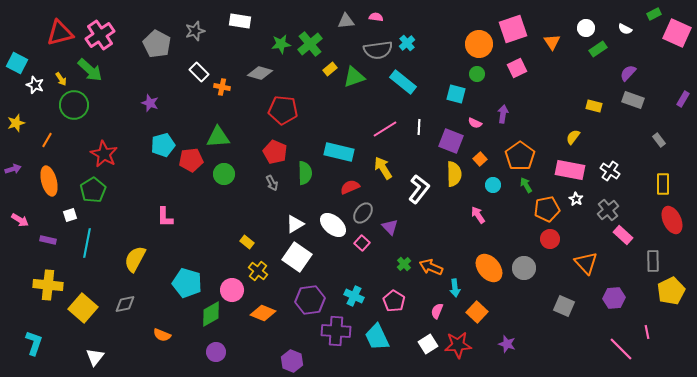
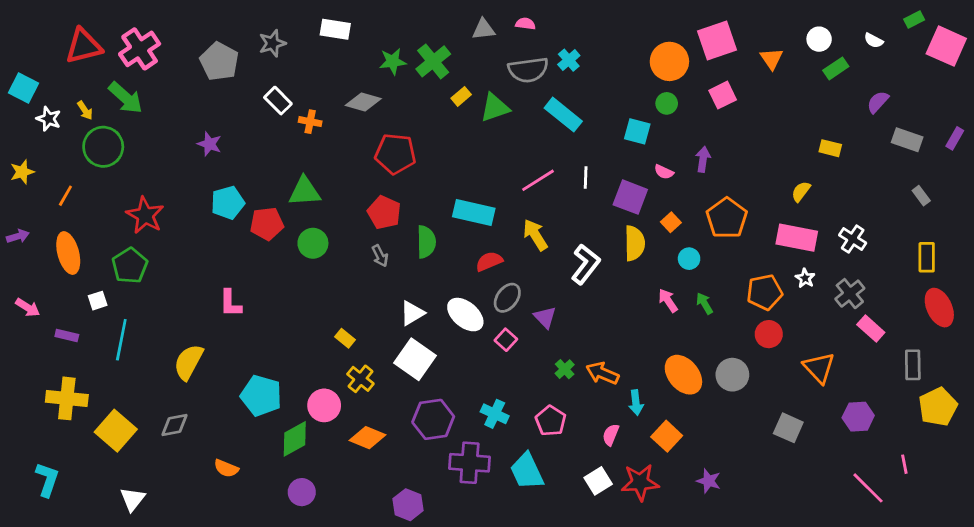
gray rectangle: (633, 100) -> (907, 140), moved
green arrow: (526, 185) -> (704, 303), moved

